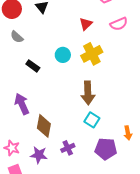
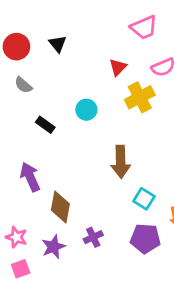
yellow cross: (92, 54) -> (140, 97), moved
cyan square: (92, 120) -> (144, 199), moved
purple star: (39, 155) -> (53, 247), turned -30

